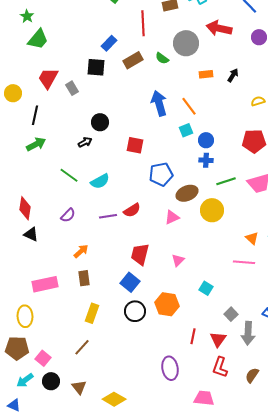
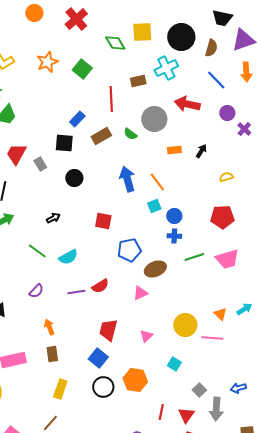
black circle: (100, 122) -> (74, 178), moved
yellow circle: (212, 210) -> (185, 325), moved
orange arrow: (81, 251) -> (49, 327), turned -70

